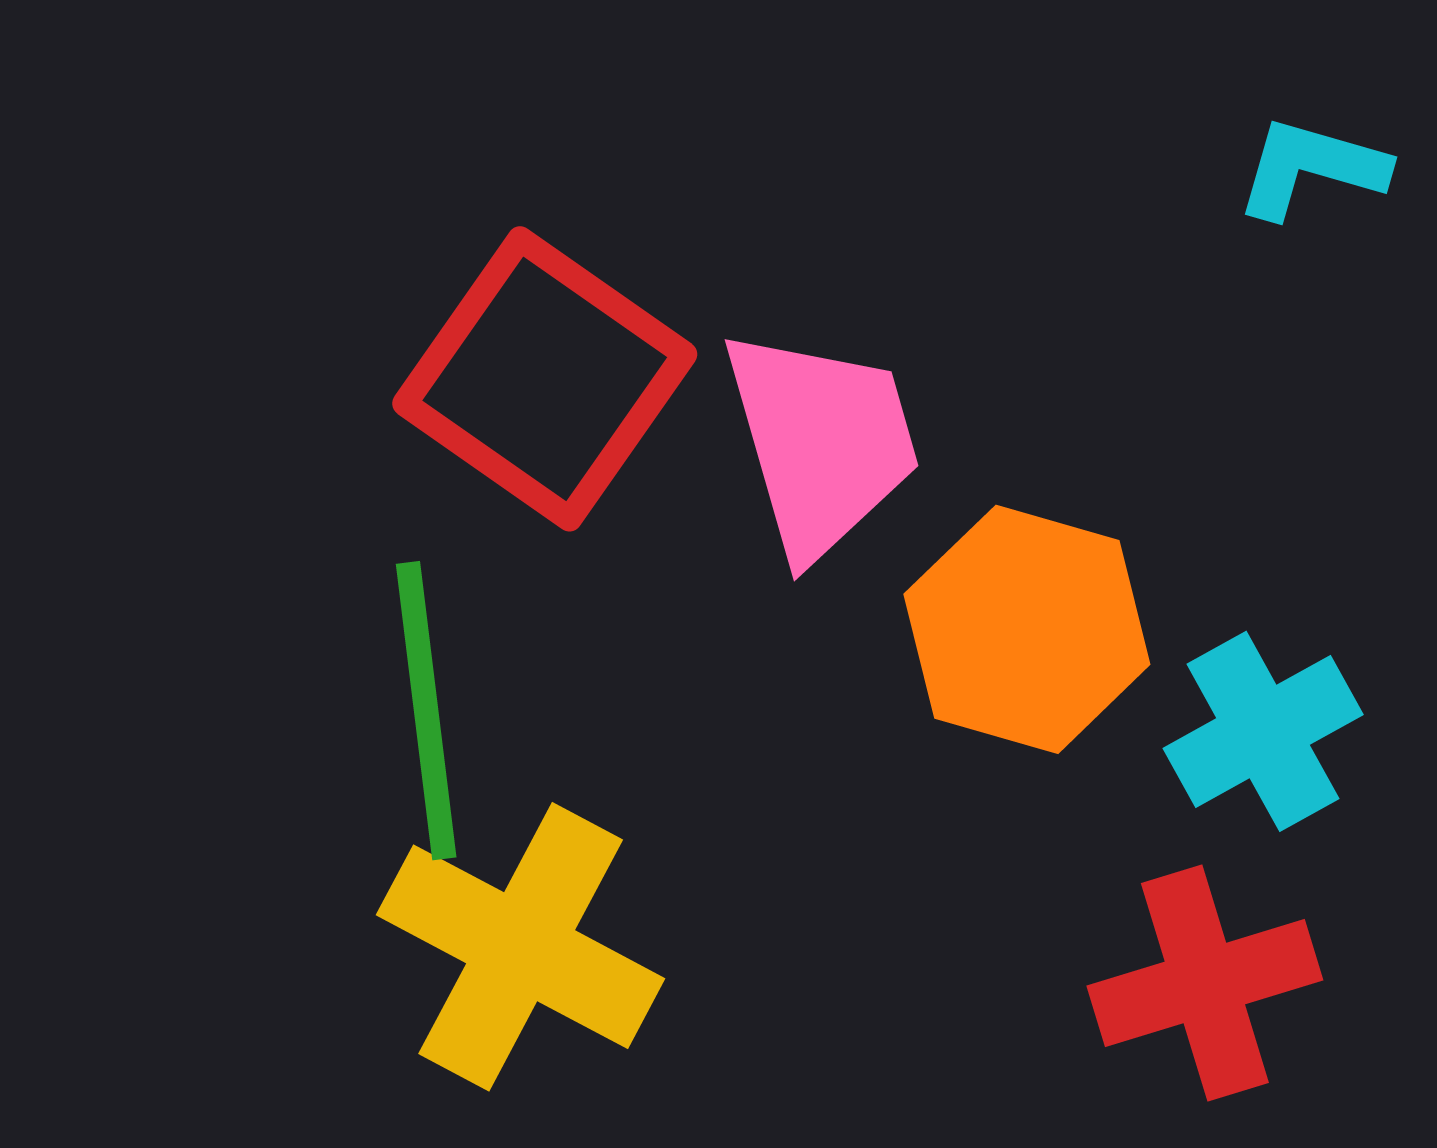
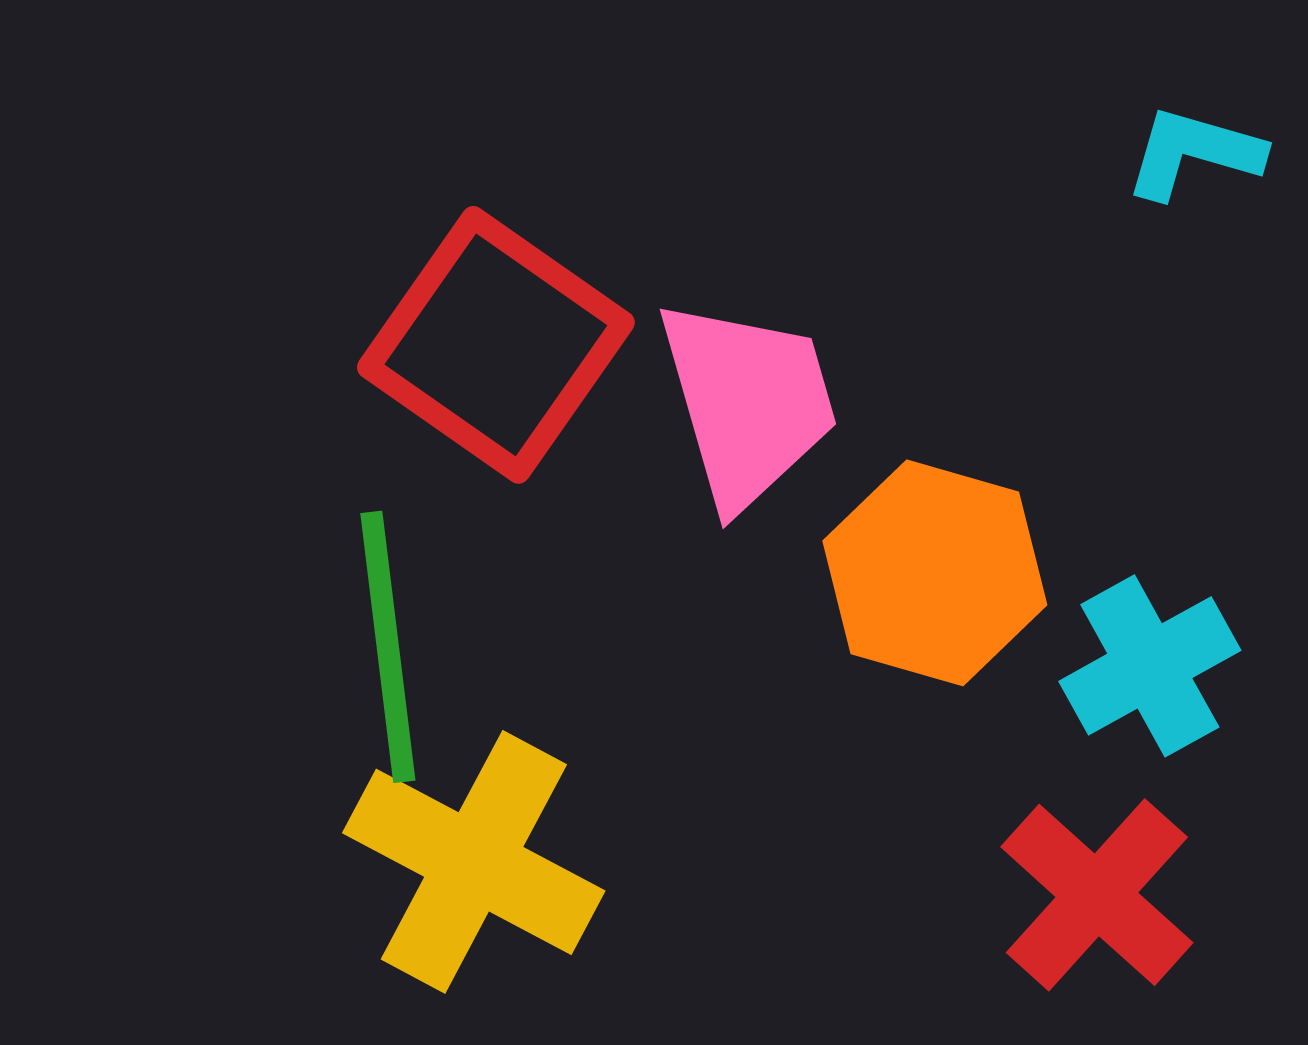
red cross: (1205, 983) -> (1097, 895), turned -31

